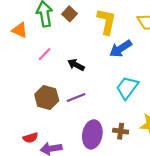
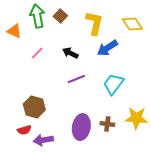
black arrow: (76, 65) -> (70, 53), moved
brown hexagon: (47, 98) -> (34, 107), moved
purple line: (76, 98) -> (76, 79), moved

